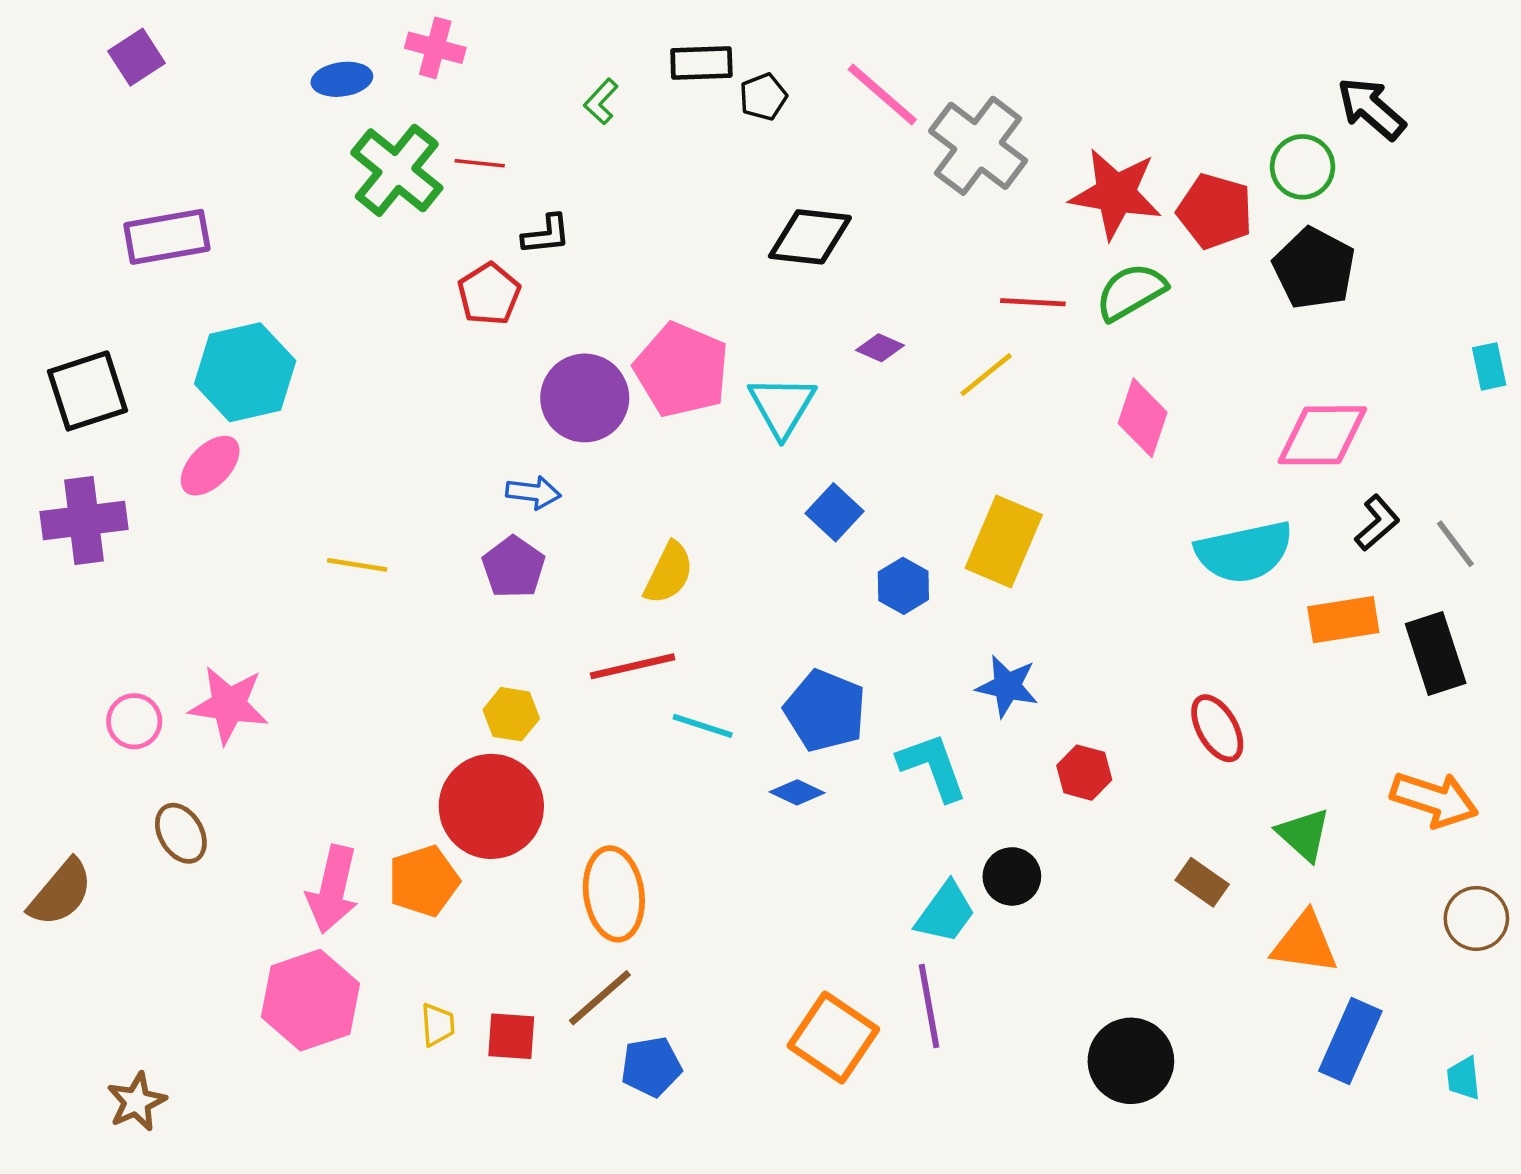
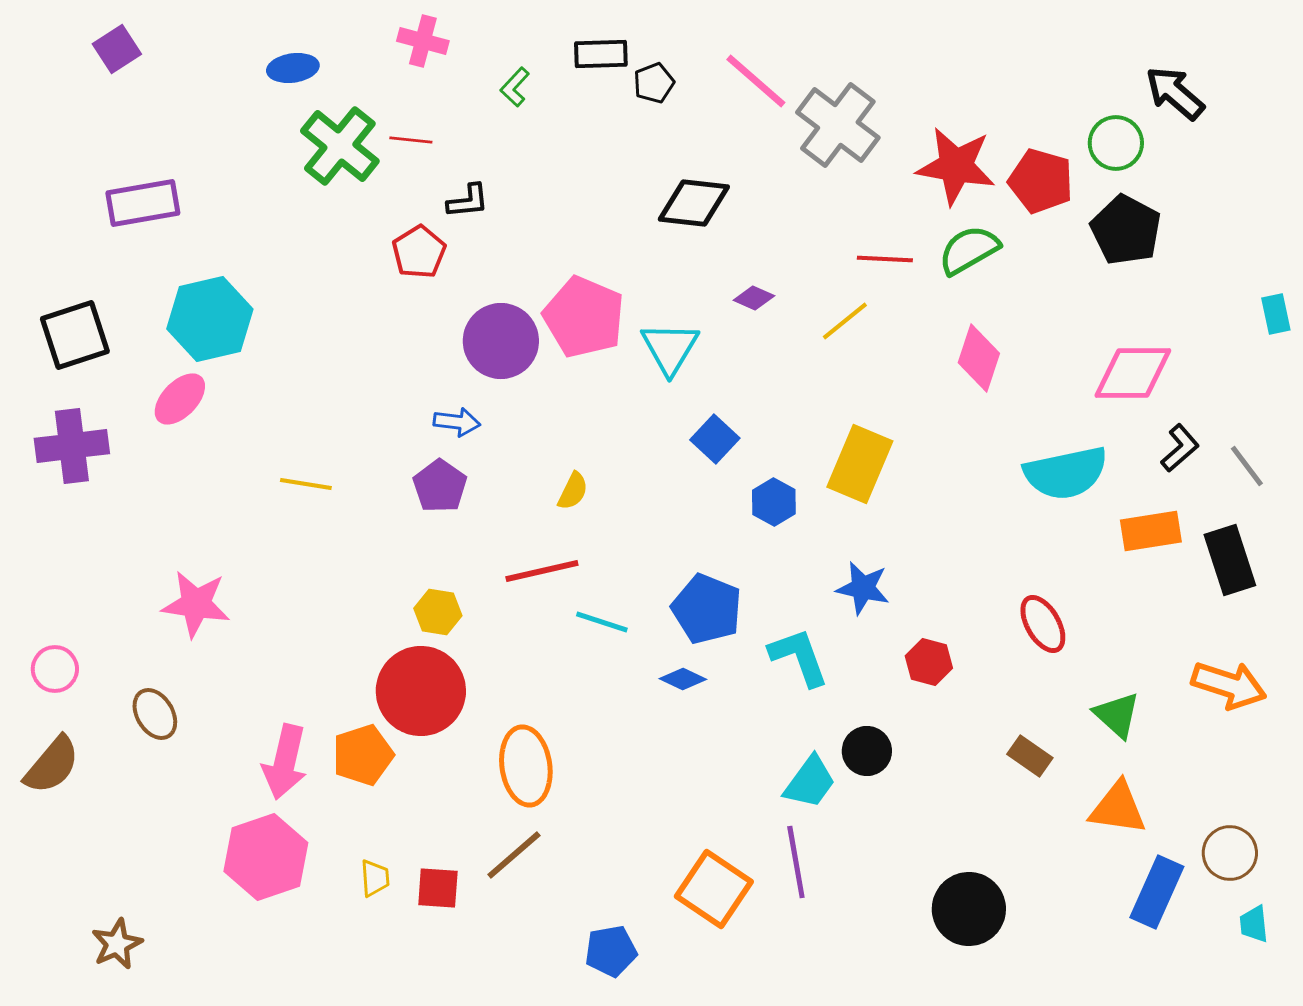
pink cross: (435, 48) -> (423, 41), moved
yellow semicircle: (669, 573) -> (573, 491), size x0.7
pink circle: (134, 721) -> (55, 669), moved
brown circle: (1476, 918) -> (1230, 853), moved
blue pentagon: (651, 1067) -> (611, 951), moved

